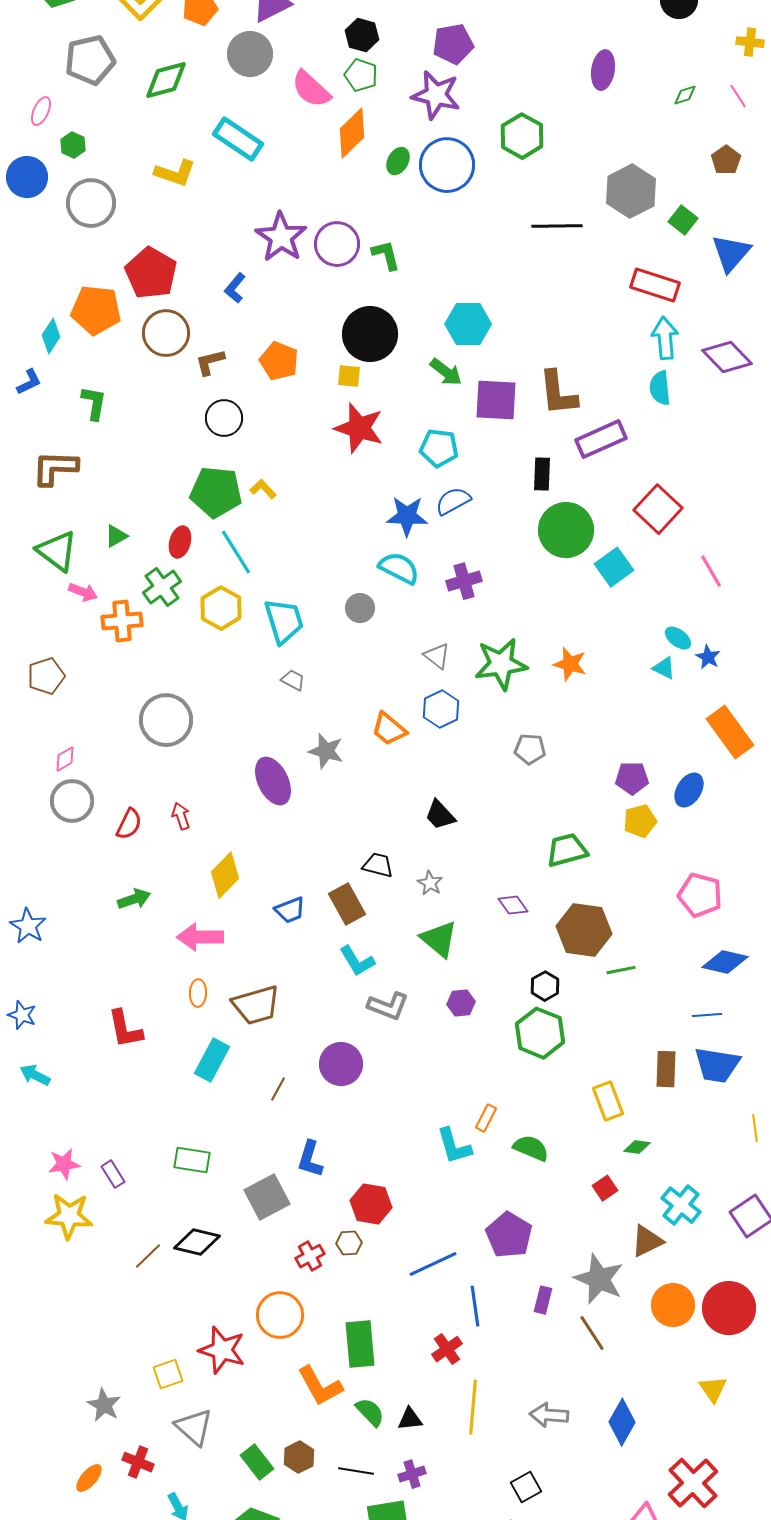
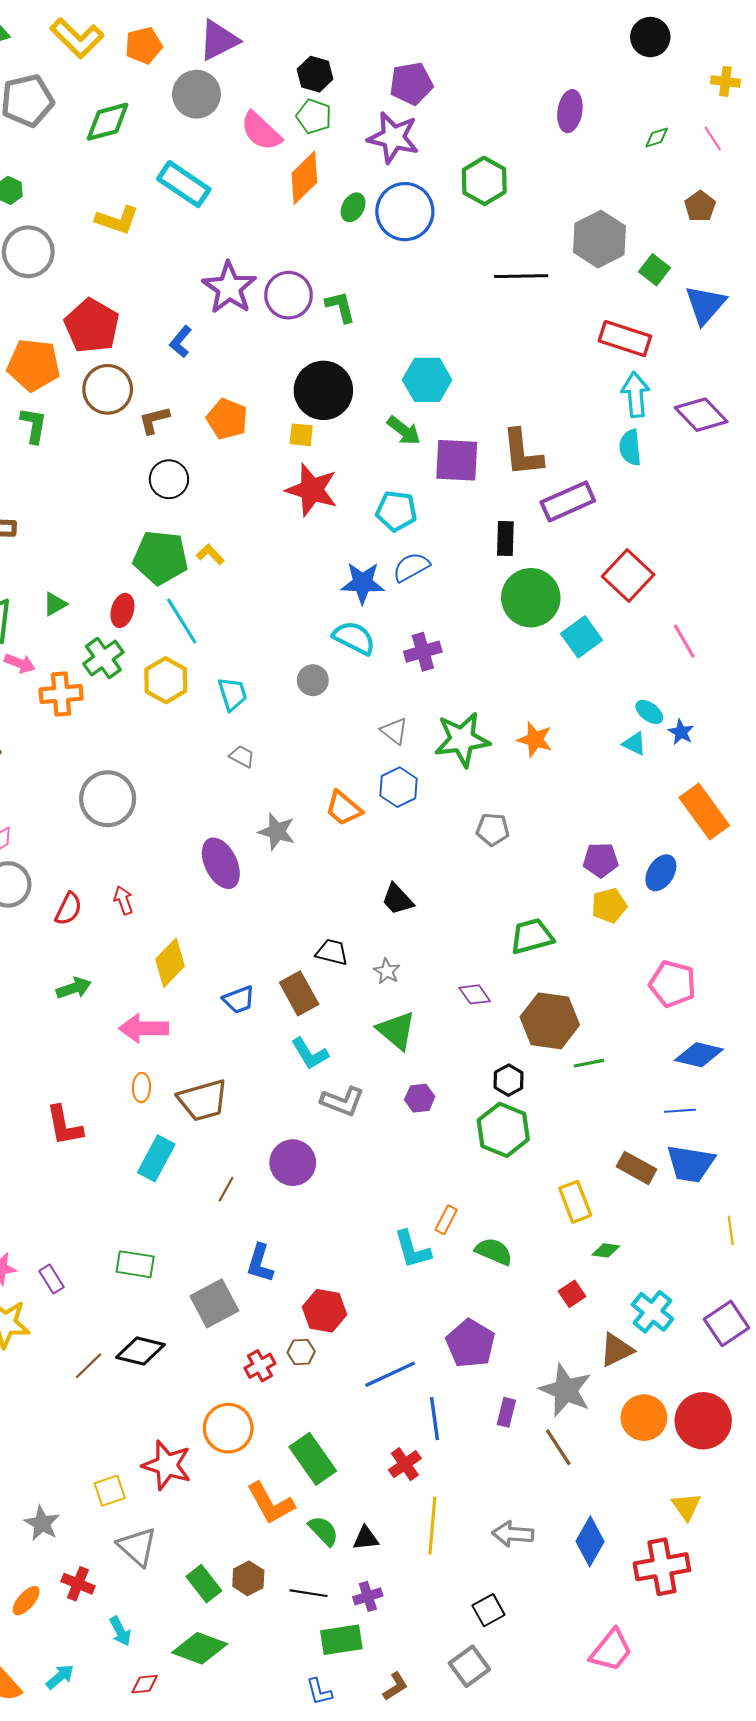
green L-shape: (94, 403) -> (34, 425), moved
cyan trapezoid: (284, 621) -> (232, 694), size x0.7
brown rectangle: (666, 1069) -> (637, 1168), turned -63
green rectangle: (360, 1344) -> (313, 1459), turned -30
red cross: (693, 1483) -> (662, 1567), moved, turned 33

